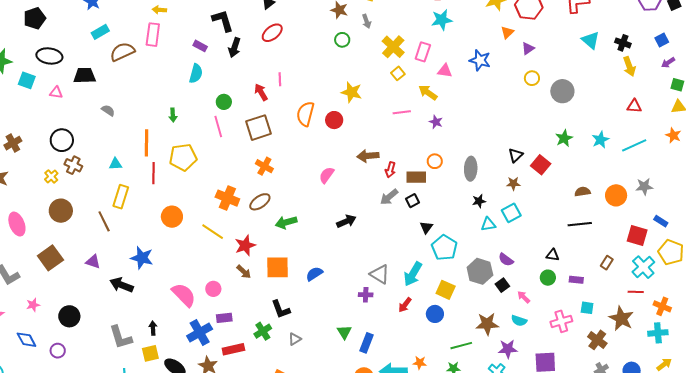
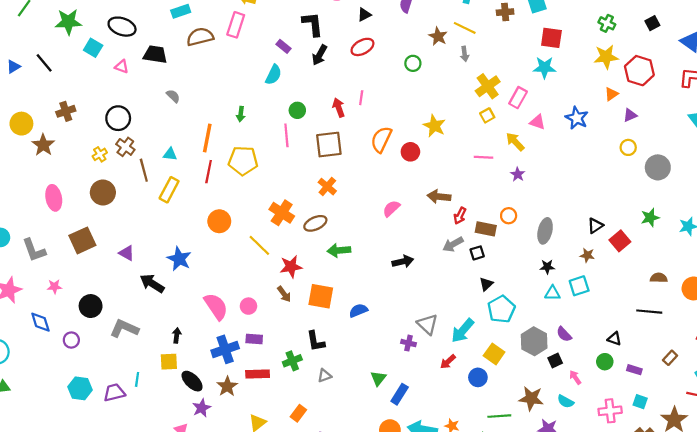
green circle: (342, 40) -> (413, 63), moved
brown line: (104, 221) -> (144, 170), moved
gray L-shape: (121, 337) -> (124, 329), moved, turned 120

